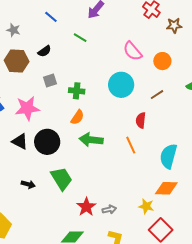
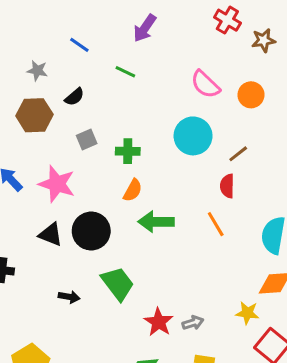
gray star: (13, 30) -> (37, 71), moved
brown line: (157, 95) -> (238, 154), moved
pink star: (27, 108) -> (57, 184), turned 30

